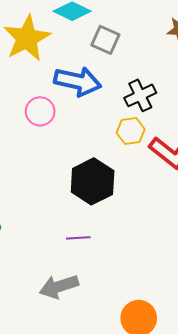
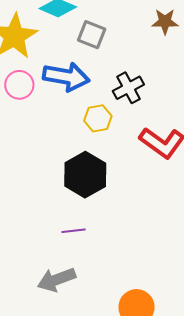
pink circle: (40, 111) -> (19, 85), moved
yellow hexagon: (131, 131) -> (98, 118), moved

